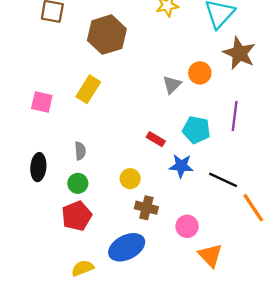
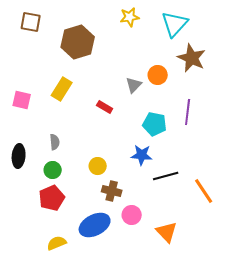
red rectangle: (156, 139) -> (105, 107), moved
black line: (223, 180) -> (166, 176), moved, turned -40
pink circle: (187, 226) -> (132, 215), moved

